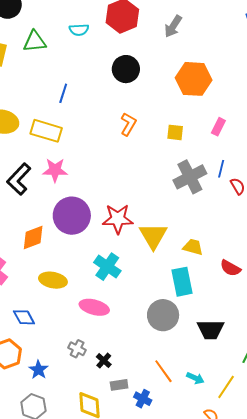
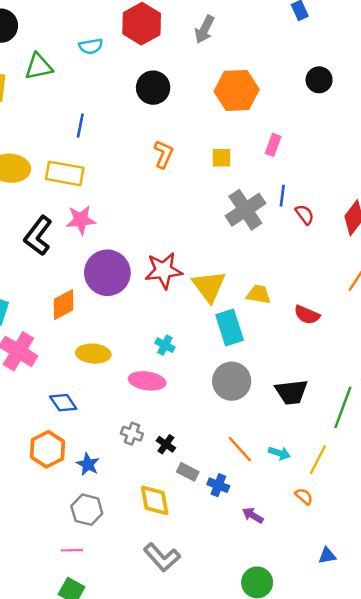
cyan cross: (107, 267) -> (165, 345), moved, size x0.6
cyan rectangle: (182, 282) -> (230, 327), moved
gray rectangle: (119, 385) -> (188, 472), turned 42

